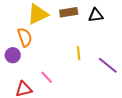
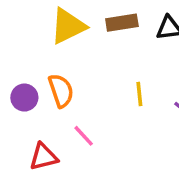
orange semicircle: (25, 37) -> (61, 91), moved

